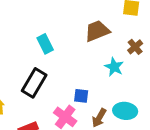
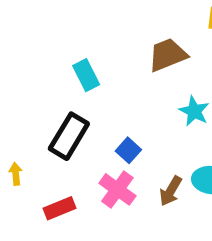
blue square: (81, 96) -> (128, 150), moved, turned 35

